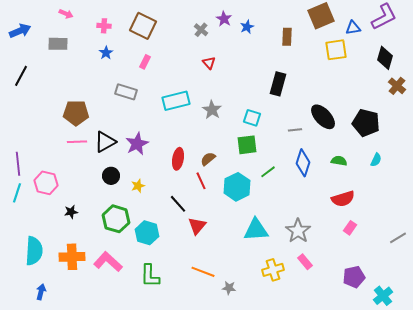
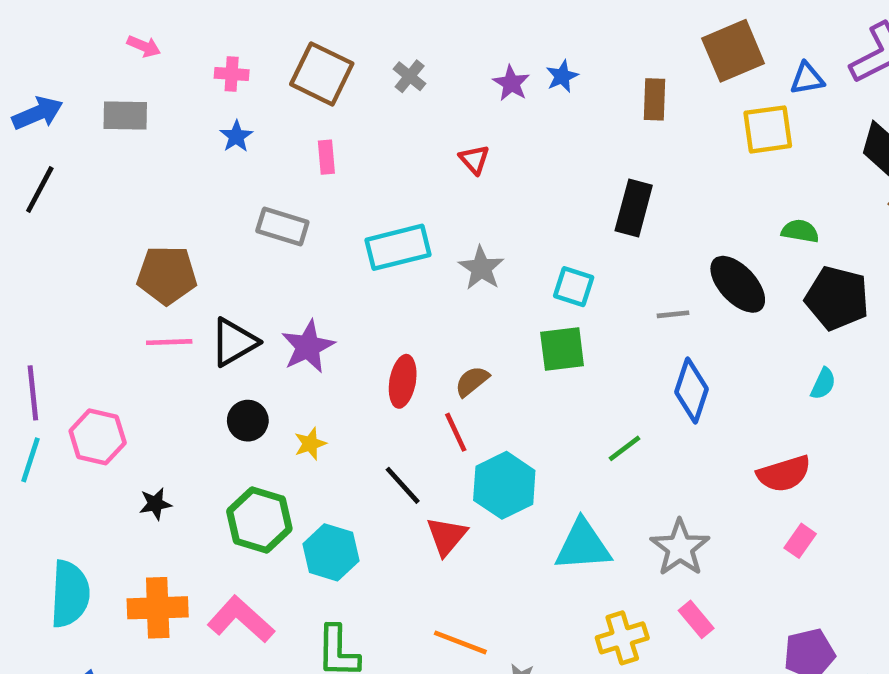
purple star: (224, 19) -> (511, 83), moved
gray cross: (201, 30) -> (410, 76), moved
blue arrow: (20, 31) -> (37, 113), moved
pink rectangle: (145, 62) -> (326, 157), turned -32
cyan semicircle: (376, 160) -> (823, 384), moved
green semicircle: (339, 161) -> (800, 231), moved
green line: (268, 172) -> (624, 448), moved
cyan hexagon: (237, 187) -> (504, 485), moved

